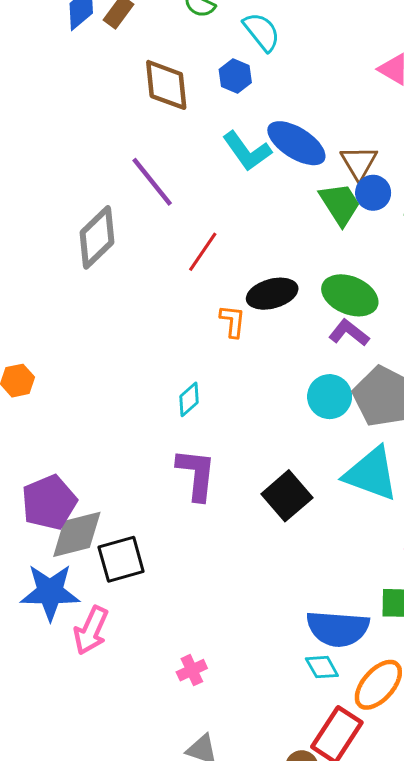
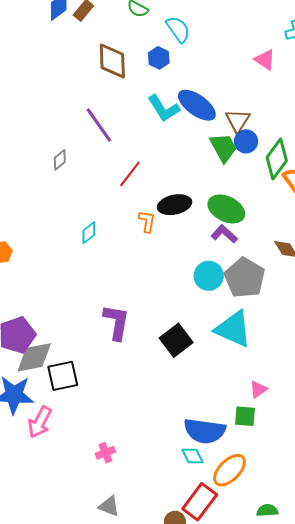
gray diamond: (97, 237) -> (60, 160), size x0.5
cyan diamond: (189, 399) -> (89, 233), moved

